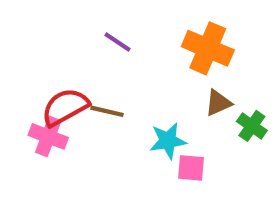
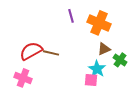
purple line: (118, 42) -> (71, 16), moved, turned 40
pink cross: (48, 136) -> (23, 78), moved
cyan star: (168, 141) -> (97, 69), moved, turned -30

